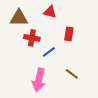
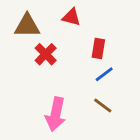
red cross: (32, 38) -> (46, 54), turned 35
blue line: (49, 52) -> (104, 74), moved

